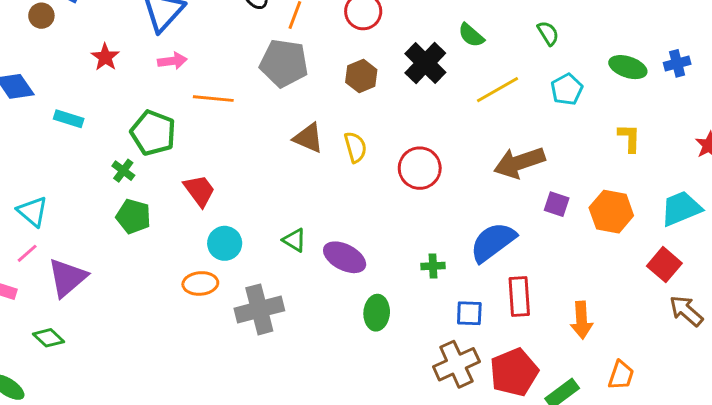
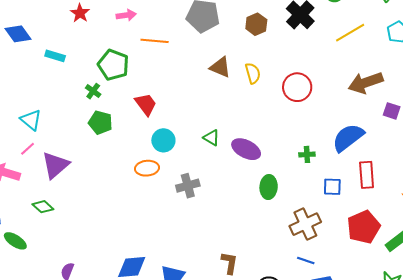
gray cross: (259, 309) -> (188, 186), size x0.7
brown cross: (456, 364) -> (305, 224), moved

